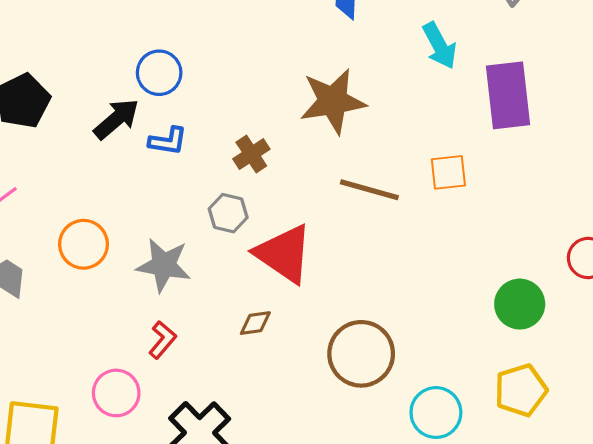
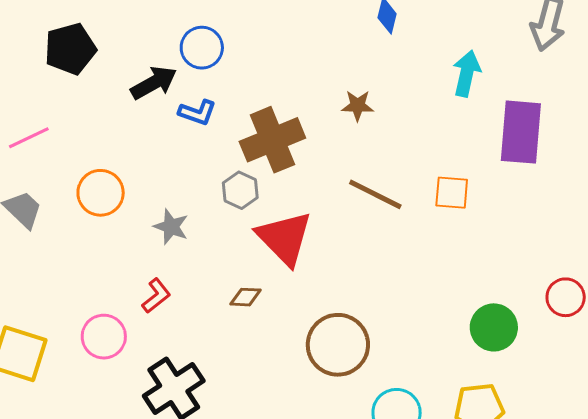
cyan arrow: (440, 46) -> (467, 73), turned -150
brown star: (333, 101) -> (358, 106), size x0.5
brown cross: (251, 154) -> (272, 140), size x1.8
gray star: (164, 265) -> (171, 227), size x0.7

